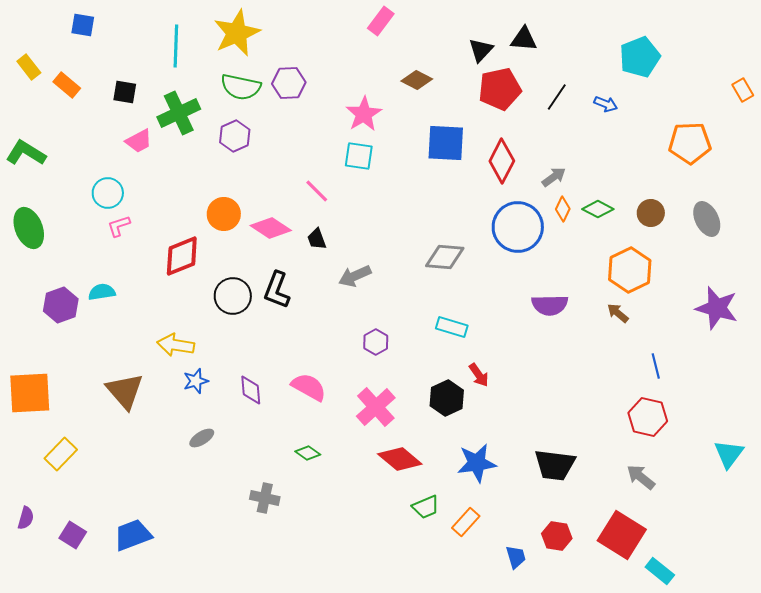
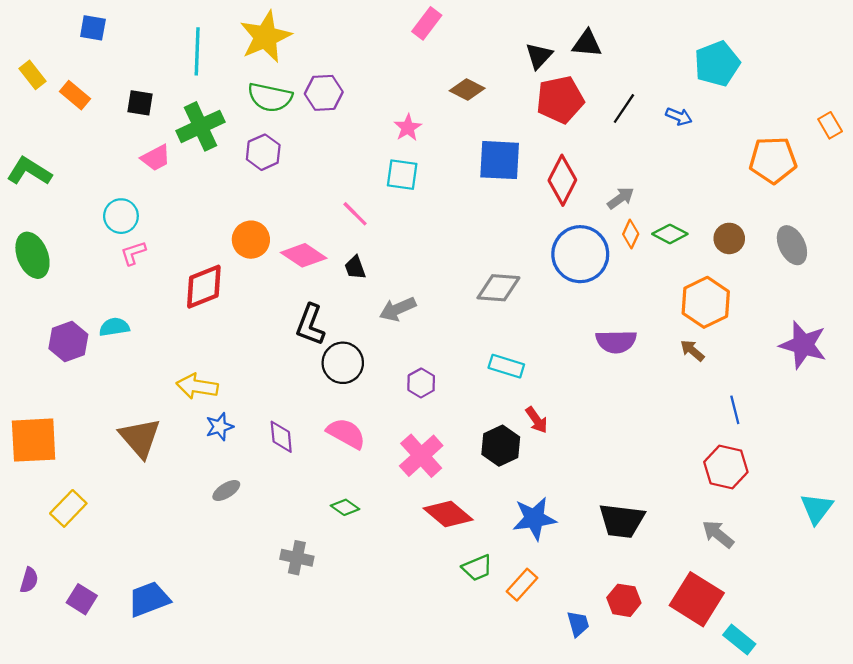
orange rectangle: (743, 90) -> (830, 125), moved
pink star: (364, 114) -> (408, 128), size x0.7
black circle: (233, 296) -> (343, 363), moved

